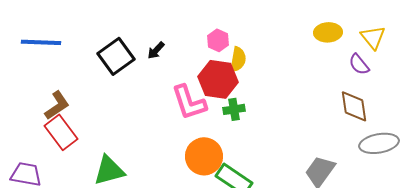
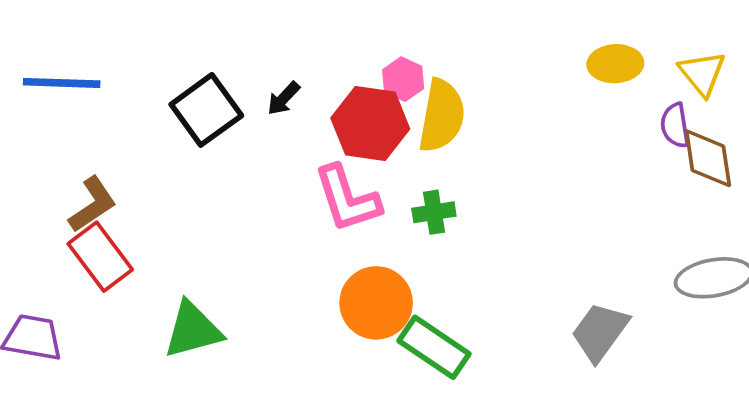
yellow semicircle: (238, 59) -> (442, 116), size x1.5
purple semicircle: (359, 64) -> (675, 125), turned 30
red hexagon: (218, 79) -> (370, 123), moved
brown diamond: (354, 106) -> (708, 158), moved

